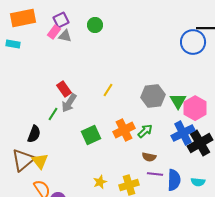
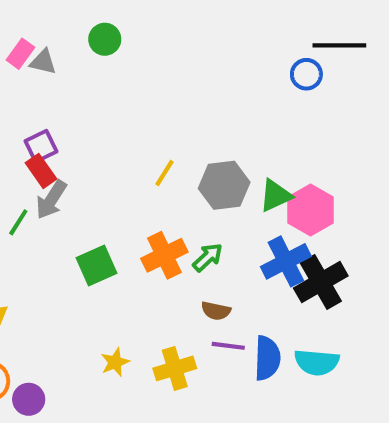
purple square: (61, 20) -> (41, 146), moved
blue circle: (193, 42) -> (306, 74), size x0.6
yellow line: (108, 90) -> (164, 173), moved
green triangle: (178, 101) -> (276, 196), turned 36
cyan semicircle: (198, 182) -> (317, 362), size x1.5

